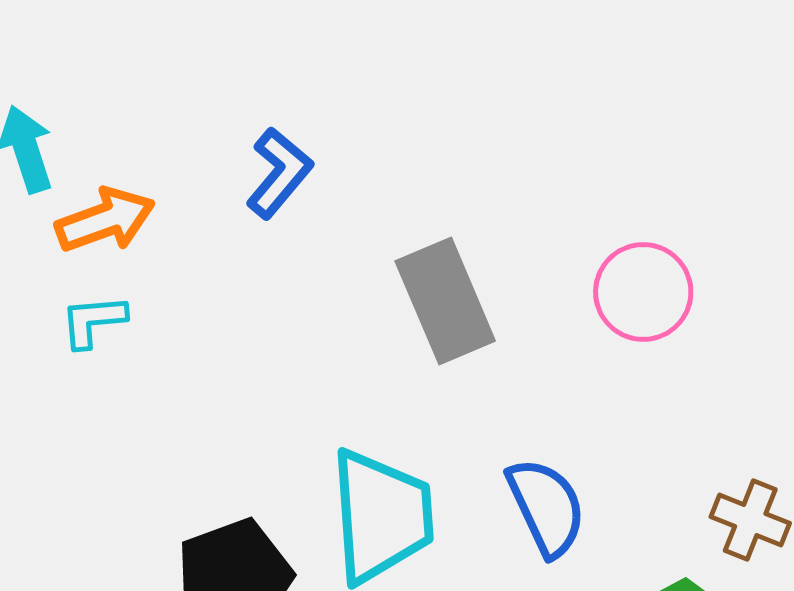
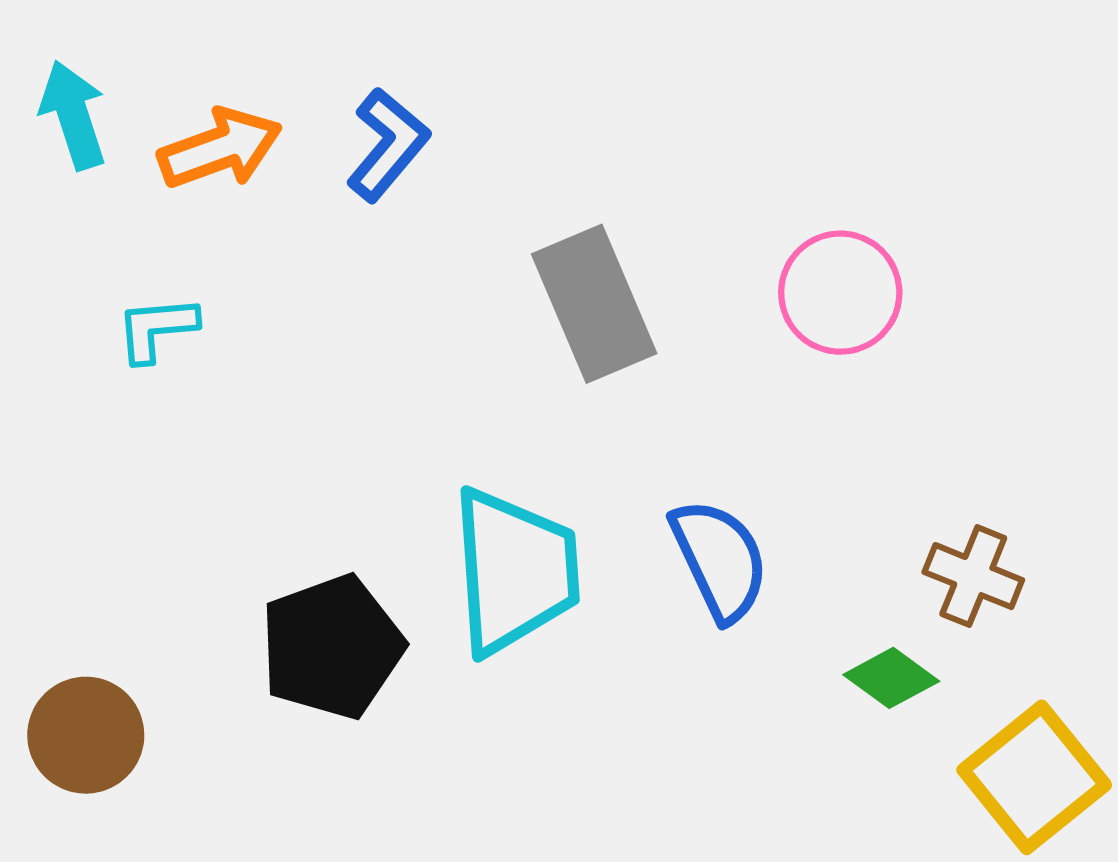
orange arrow: (105, 220) -> (220, 148), moved

